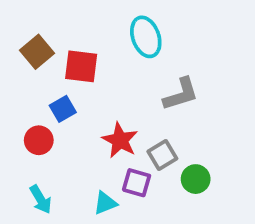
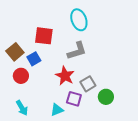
brown square: (37, 52) -> (15, 52), moved
gray L-shape: (181, 94) -> (77, 51), moved

